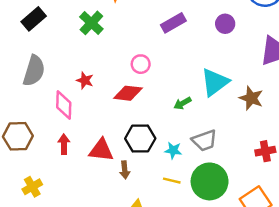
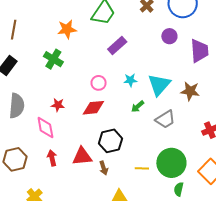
purple circle: (225, 24) -> (169, 36), moved
gray trapezoid: (204, 141) -> (165, 119), moved
cyan star: (173, 150) -> (130, 80), moved

